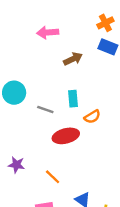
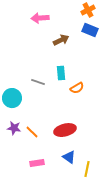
cyan circle: (14, 93) -> (12, 98), moved
red ellipse: (66, 136) -> (65, 130), moved
orange line: (53, 177) -> (32, 132), moved

